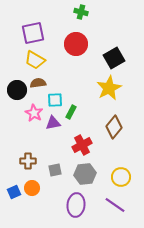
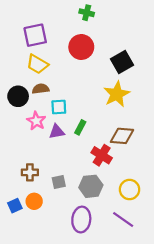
green rectangle: (71, 112) -> (80, 127), moved
brown diamond: (114, 127) -> (122, 136), turned 55
red cross: (82, 145) -> (102, 155), moved, turned -30

